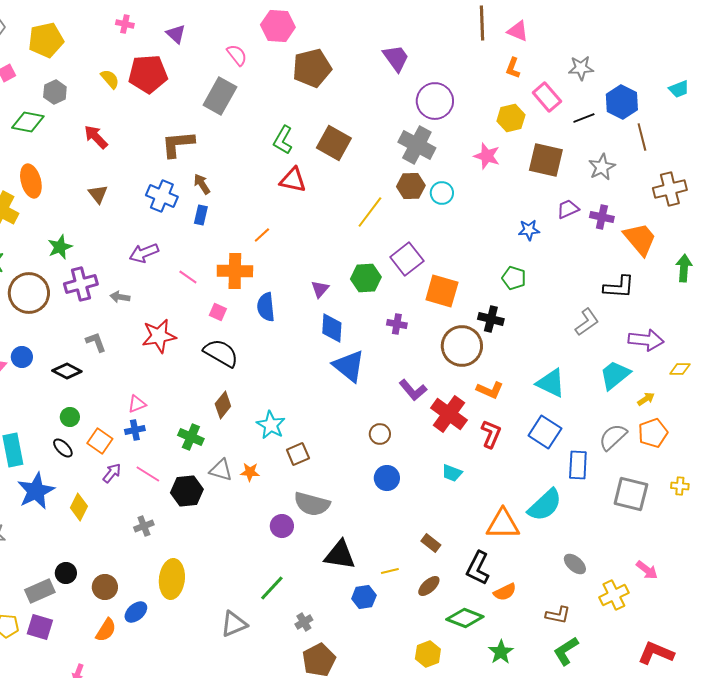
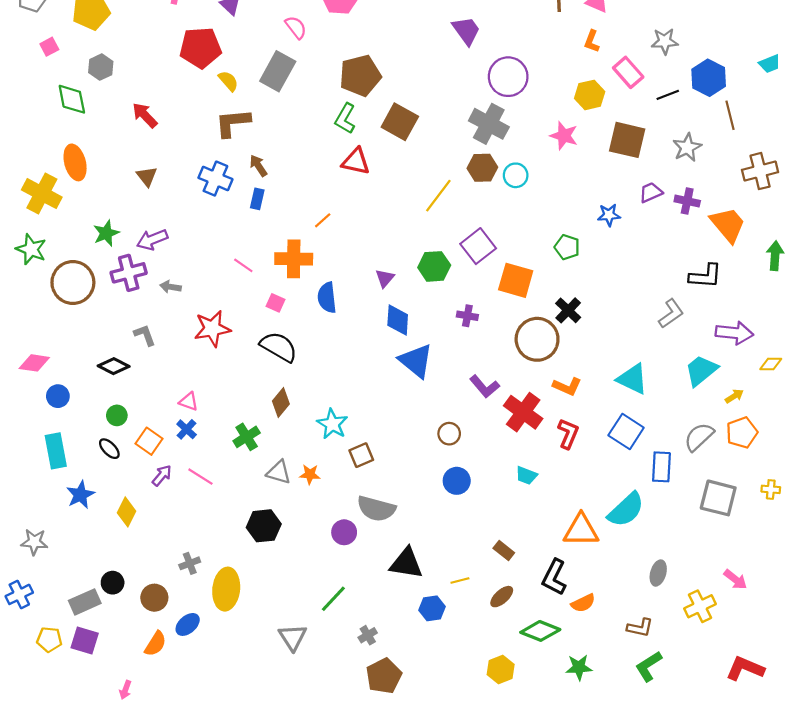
brown pentagon: (312, 68) -> (360, 76), moved
yellow semicircle: (110, 79) -> (228, 81), moved
green diamond: (28, 122) -> (72, 99), turned 68
purple arrow: (144, 253) -> (152, 240), moved
green pentagon: (514, 278) -> (567, 247), moved
black cross: (491, 319) -> (568, 310), turned 30
blue circle: (22, 357) -> (58, 396), moved
pink triangle: (137, 404) -> (189, 401), turned 42
blue cross: (135, 430) -> (187, 429), turned -36
green cross: (191, 437) -> (247, 437), turned 35
blue star: (36, 491) -> (80, 495), size x0.7
black hexagon: (187, 491) -> (264, 526), moved
gray cross: (144, 526) -> (190, 563), moved
gray ellipse: (575, 564) -> (658, 573), turned 65
gray triangle: (234, 624) -> (293, 637), turned -40
green star: (501, 652) -> (579, 667), turned 30

